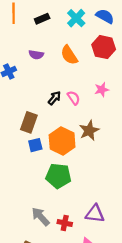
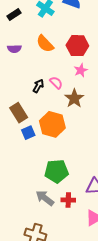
red hexagon: (104, 47) -> (77, 46), moved
brown rectangle: (29, 122) -> (19, 113), turned -42
brown star: (89, 130) -> (74, 98), moved
green pentagon: (58, 176) -> (56, 171), moved

